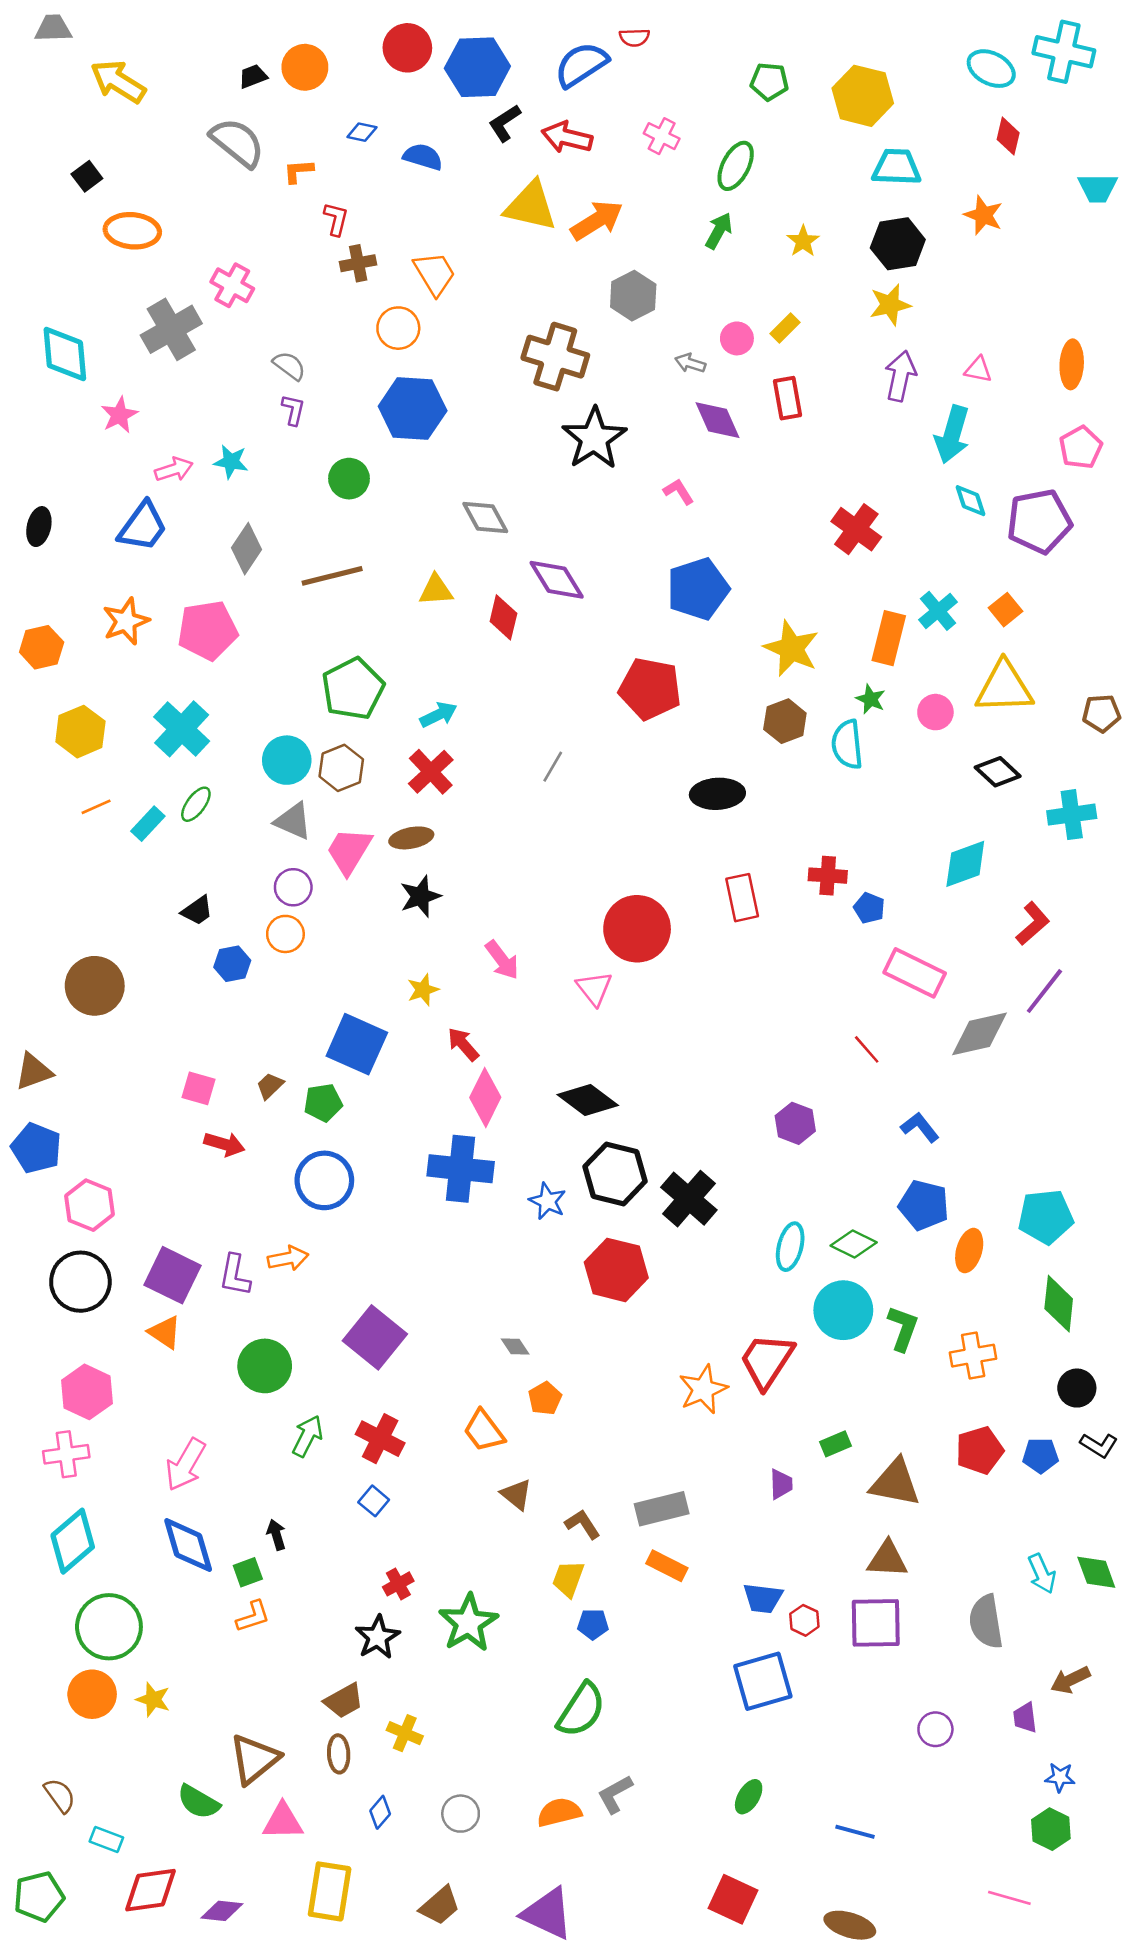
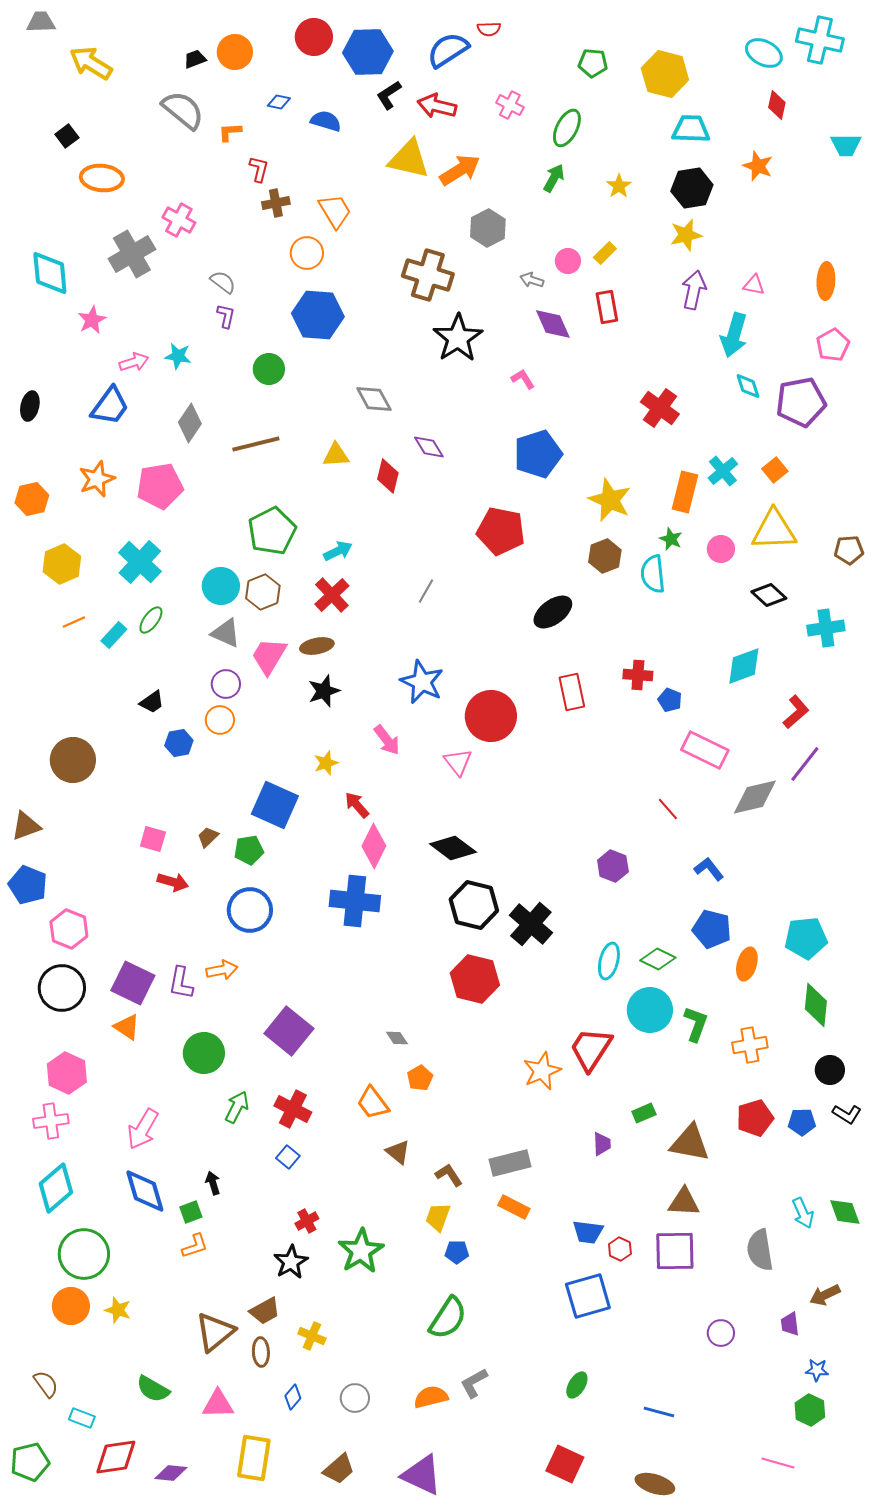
purple diamond: (557, 580) -> (429, 447), size x0.7
black ellipse: (717, 794) -> (553, 612), turned -33
blue star: (548, 1201) -> (422, 682), moved, size x1.5
brown triangle: (254, 1759) -> (215, 1332), moved

